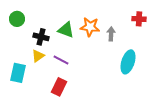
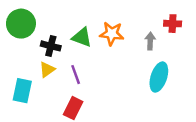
green circle: (17, 19) -> (21, 24), size x1.5
gray arrow: (111, 34) -> (150, 41), moved
purple line: (61, 60) -> (76, 75), turned 42

